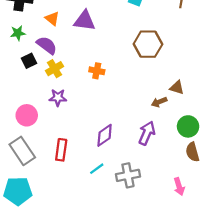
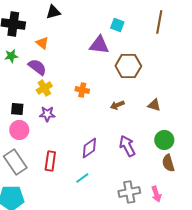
purple triangle: (85, 21) -> (99, 45), moved
black square: (29, 61) -> (17, 109), moved, turned 32
brown arrow: (159, 102) -> (117, 105), moved
purple arrow: (147, 133) -> (127, 146), turned -50
gray cross: (128, 175) -> (129, 192), moved

